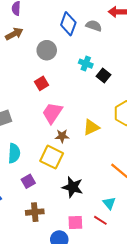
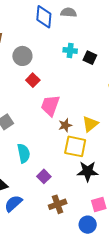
gray circle: (47, 50) -> (22, 56), moved
yellow triangle: (91, 127) -> (90, 124), moved
yellow square: (52, 157) -> (75, 146), moved

